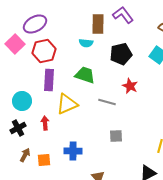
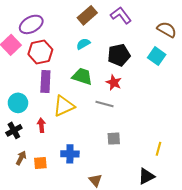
brown rectangle: (98, 24) -> (87, 15), moved, turned 48
cyan semicircle: (86, 43) -> (83, 44), turned 144
red star: (130, 86) -> (114, 83), moved

